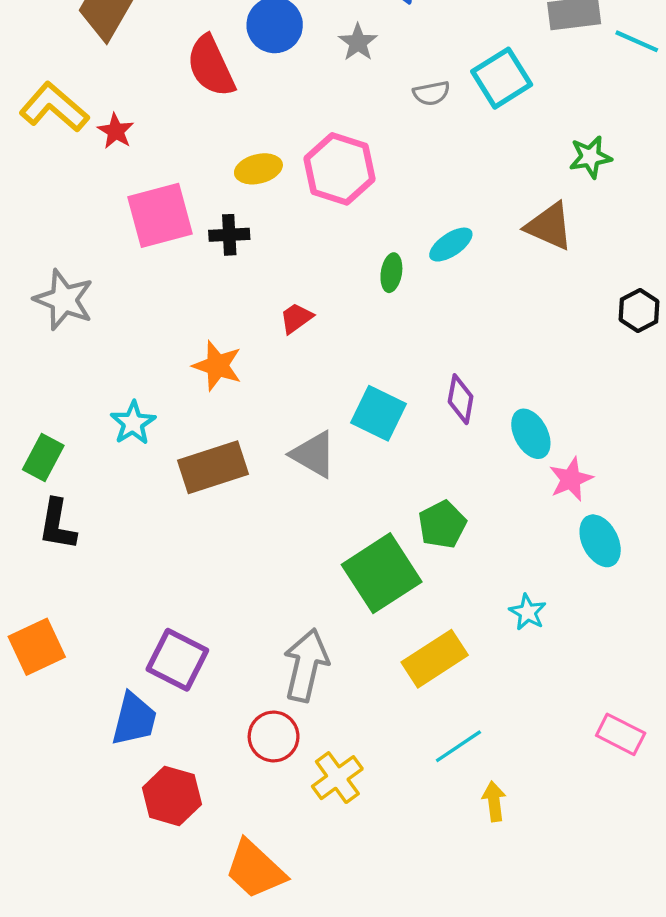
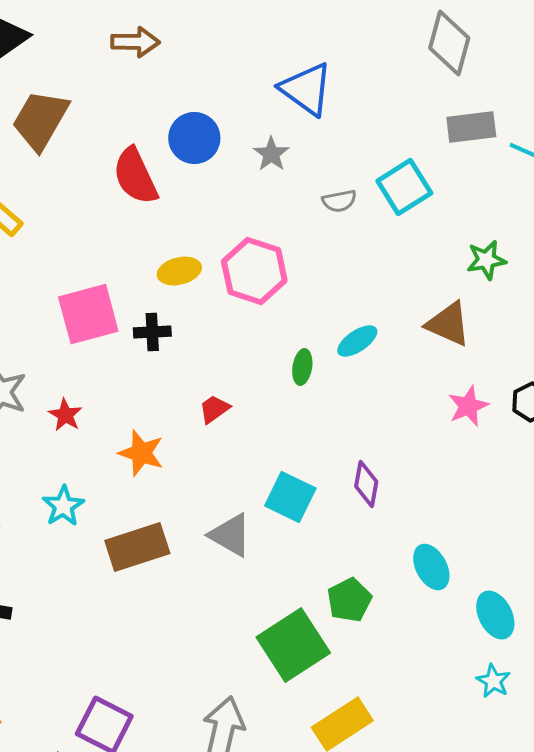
red star: (116, 131) -> (65, 415), moved
cyan ellipse: (531, 434) -> (431, 567), moved
pink star: (571, 479) -> (468, 406), moved
cyan star: (528, 612) -> (493, 681), moved

